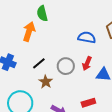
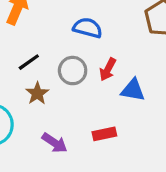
blue semicircle: (87, 37) -> (88, 28), moved

